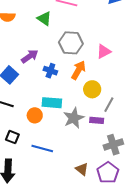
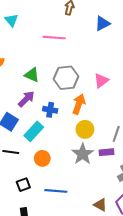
green triangle: (44, 19) -> (32, 75), moved
yellow circle: (92, 89) -> (85, 129), moved
cyan rectangle: (52, 103) -> (34, 131), moved, turned -42
black square: (12, 137) -> (23, 185), turned -32

